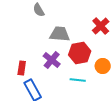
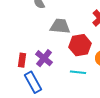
purple cross: (52, 60) -> (44, 58), moved

